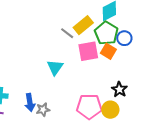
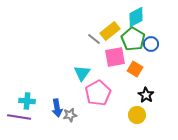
orange square: (108, 51) -> (135, 69), moved
pink pentagon: (89, 107) -> (98, 93), moved, turned -30

